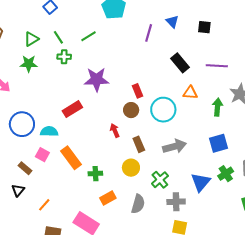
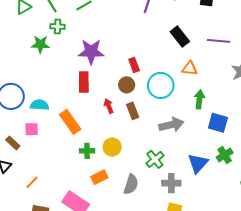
green star: (29, 64) -> (40, 44), moved
green arrow: (217, 107) -> (199, 99), moved
red rectangle: (72, 109) -> (84, 82), moved, turned -60
blue square: (218, 143) -> (218, 123), turned 30
brown rectangle: (139, 144) -> (133, 111), moved
pink square: (42, 155) -> (32, 129), turned -32
orange rectangle: (71, 158) -> (70, 122), moved
yellow circle: (131, 168) -> (112, 147), moved

